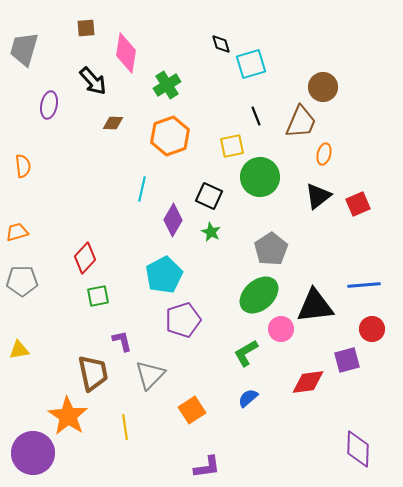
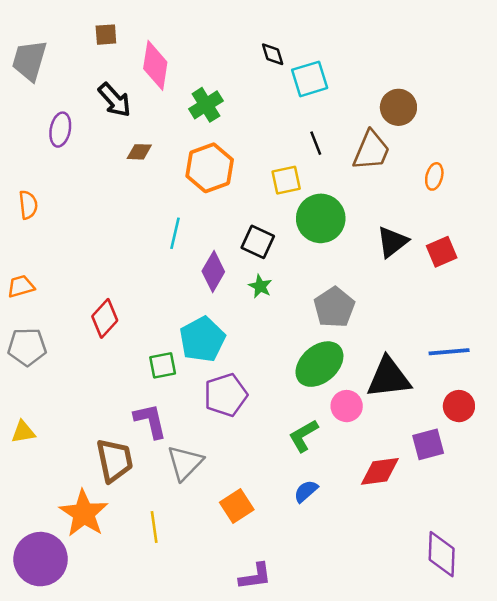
orange ellipse: (324, 154) -> (434, 176), moved
green square: (98, 296) -> (163, 365), moved
purple L-shape: (122, 341) -> (150, 421), size x1.4

